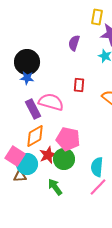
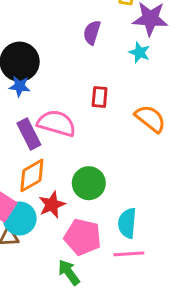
pink pentagon: (68, 139) -> (83, 237), moved
green circle: (64, 159) -> (89, 183), moved
green arrow: (55, 187) -> (69, 272), moved
pink line: (98, 187) -> (129, 254), turned 42

